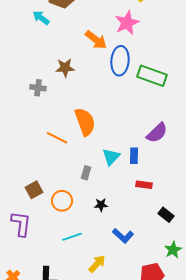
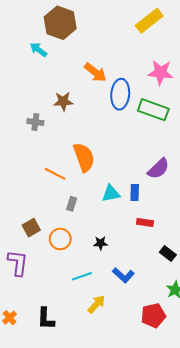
pink star: (127, 23) -> (161, 72), moved, turned 30
cyan triangle: (111, 157) -> (111, 193), turned 36
gray rectangle: (86, 173) -> (72, 204), moved
cyan line: (72, 237) -> (82, 276), moved

